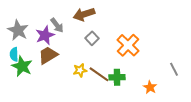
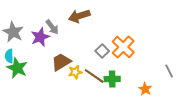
gray square: (92, 38) -> (102, 51), moved
brown trapezoid: (48, 55) -> (61, 62), moved

